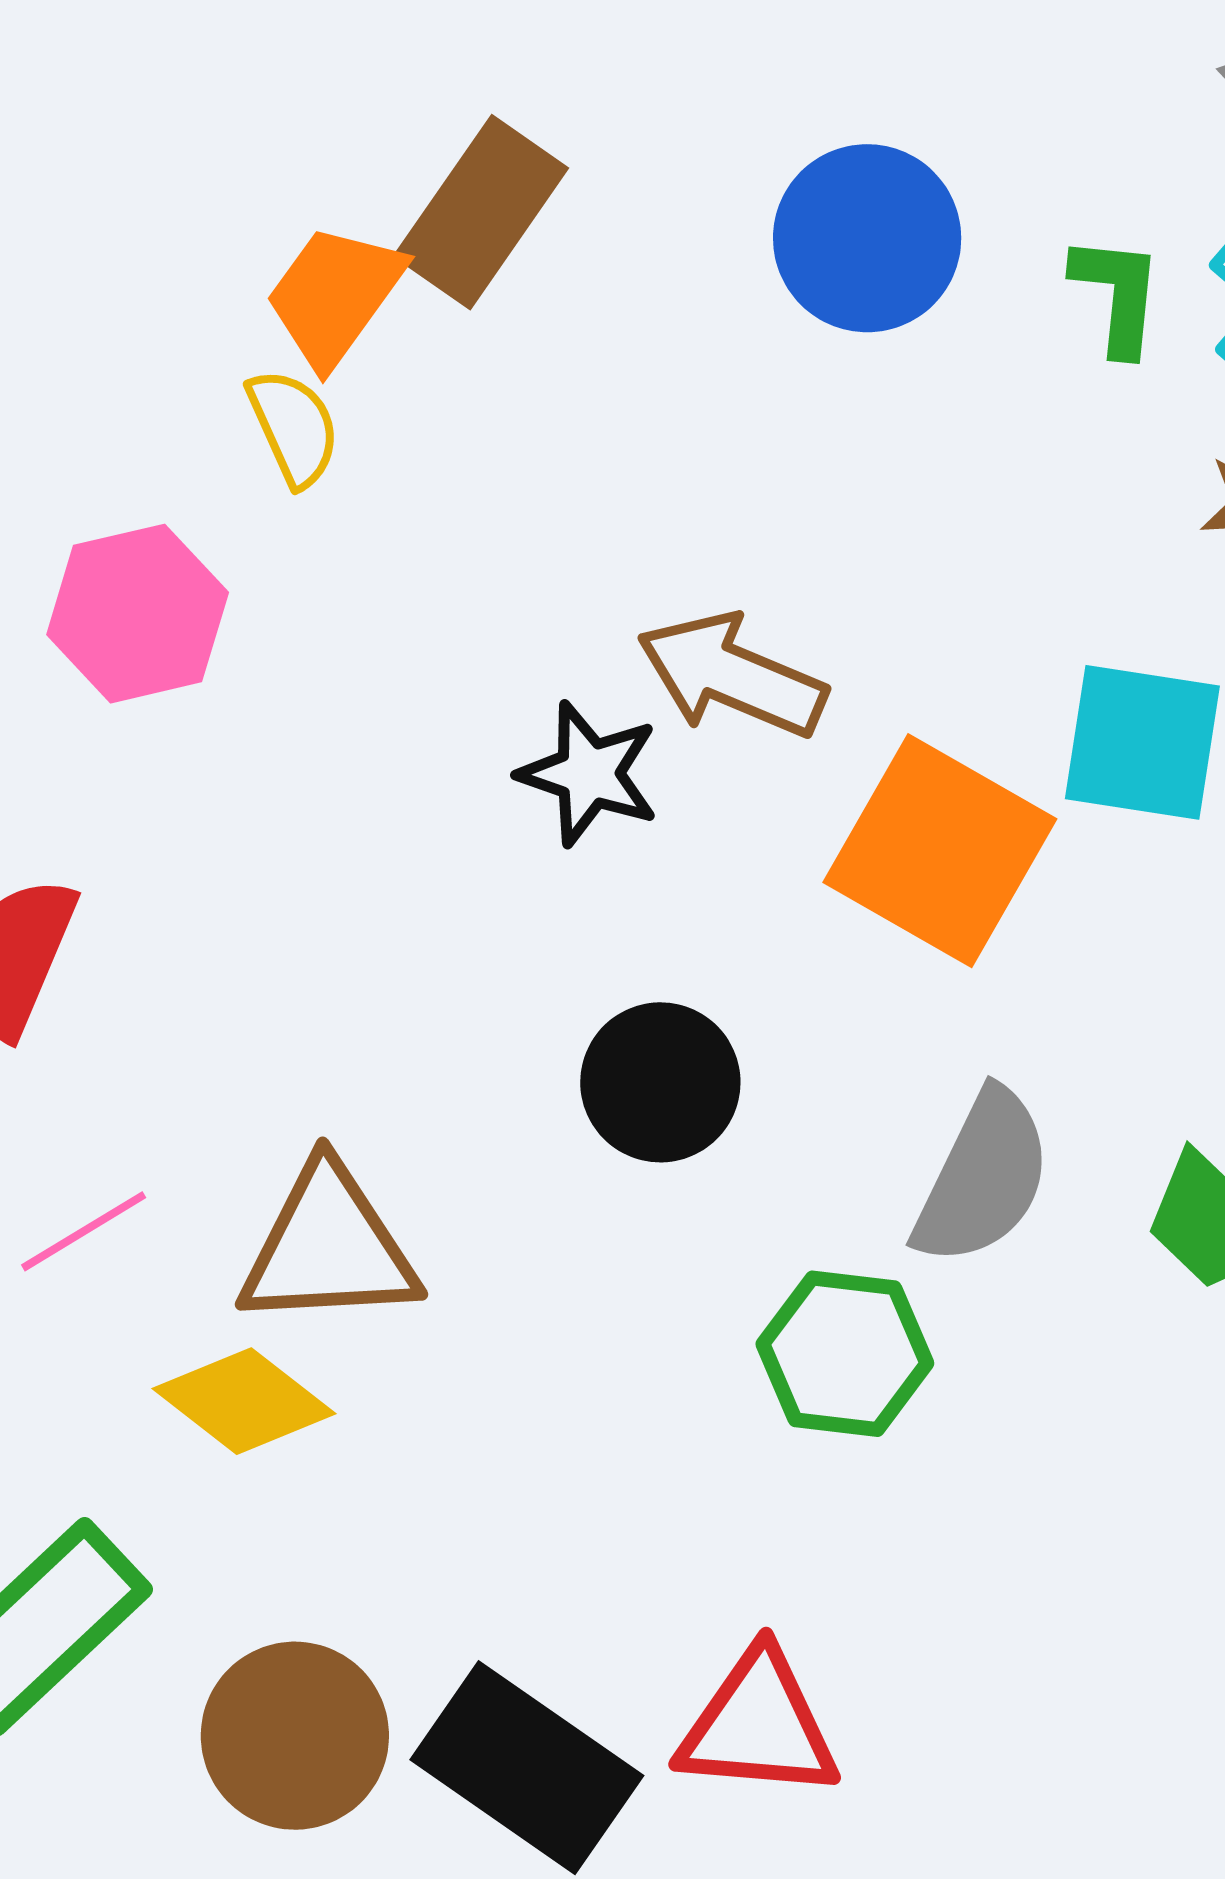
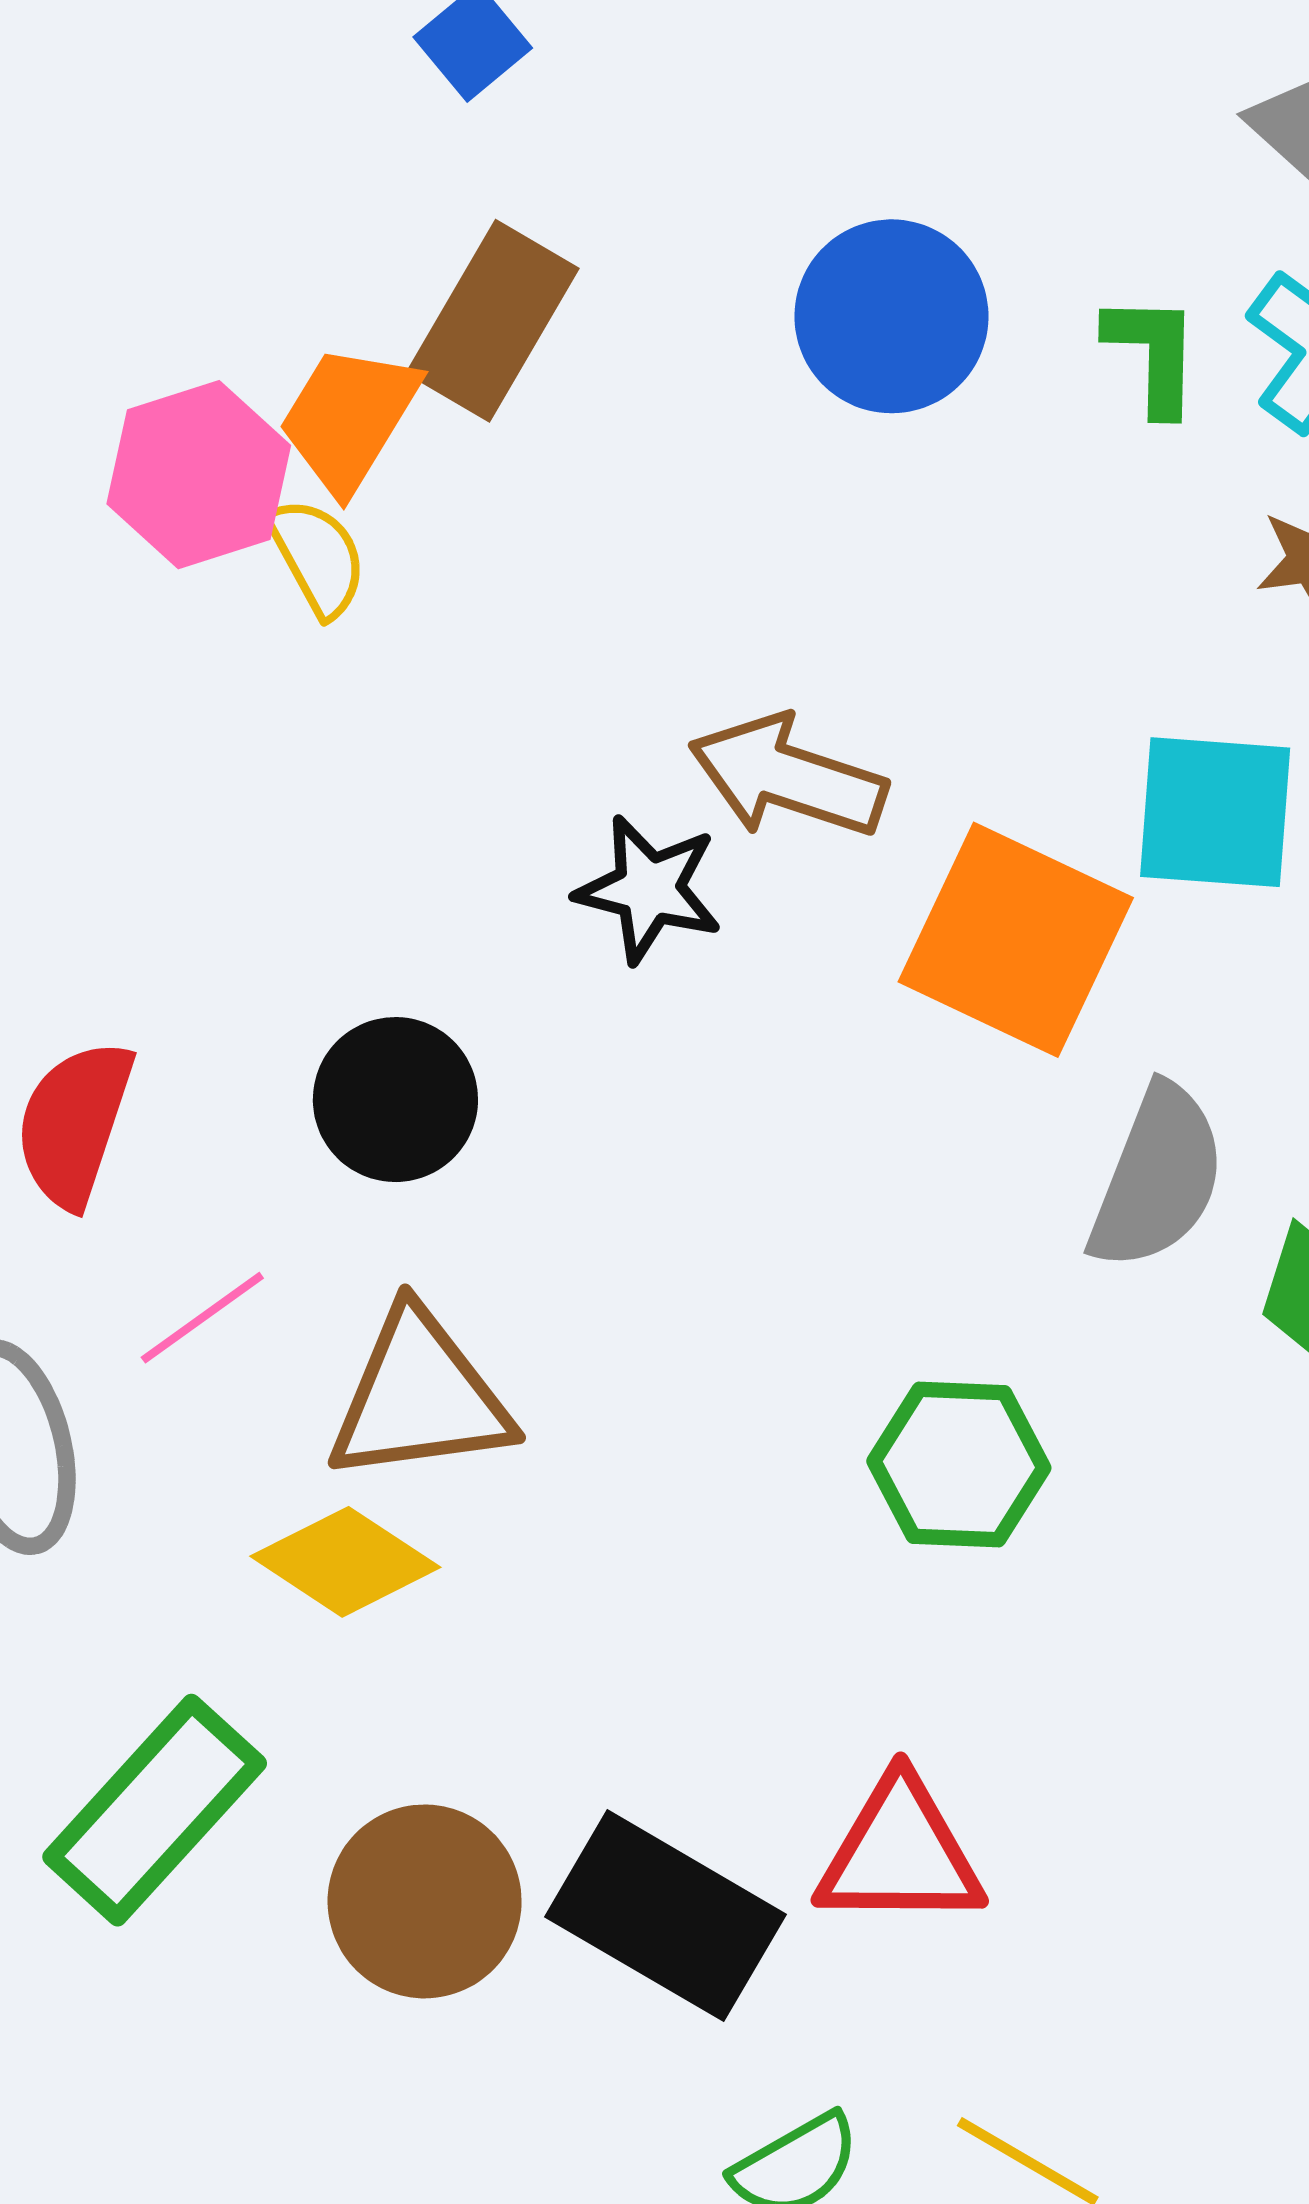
pink hexagon: (138, 614) -> (199, 475), moved
black circle: (660, 1082) -> (395, 1100), moved
gray semicircle: (983, 1178) -> (1157, 1177), moved
pink line: (84, 1231) -> (202, 1318), moved

